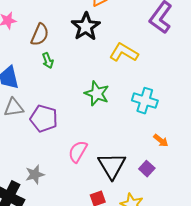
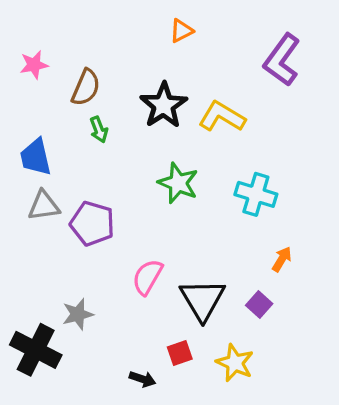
black star: (86, 27) -> (164, 105), moved
orange arrow: (161, 141) -> (282, 259), turned -98

